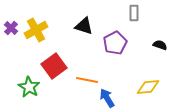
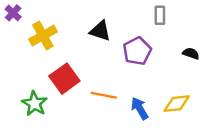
purple cross: (11, 28) -> (13, 13), moved
blue arrow: (107, 98) -> (140, 108), moved

